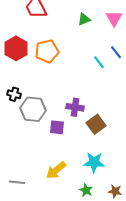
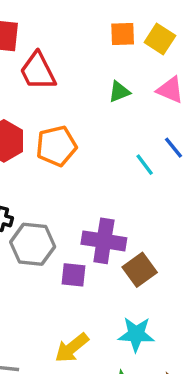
pink triangle: (114, 18) -> (170, 90), turned -36
purple cross: (75, 107) -> (104, 241), size x1.4

